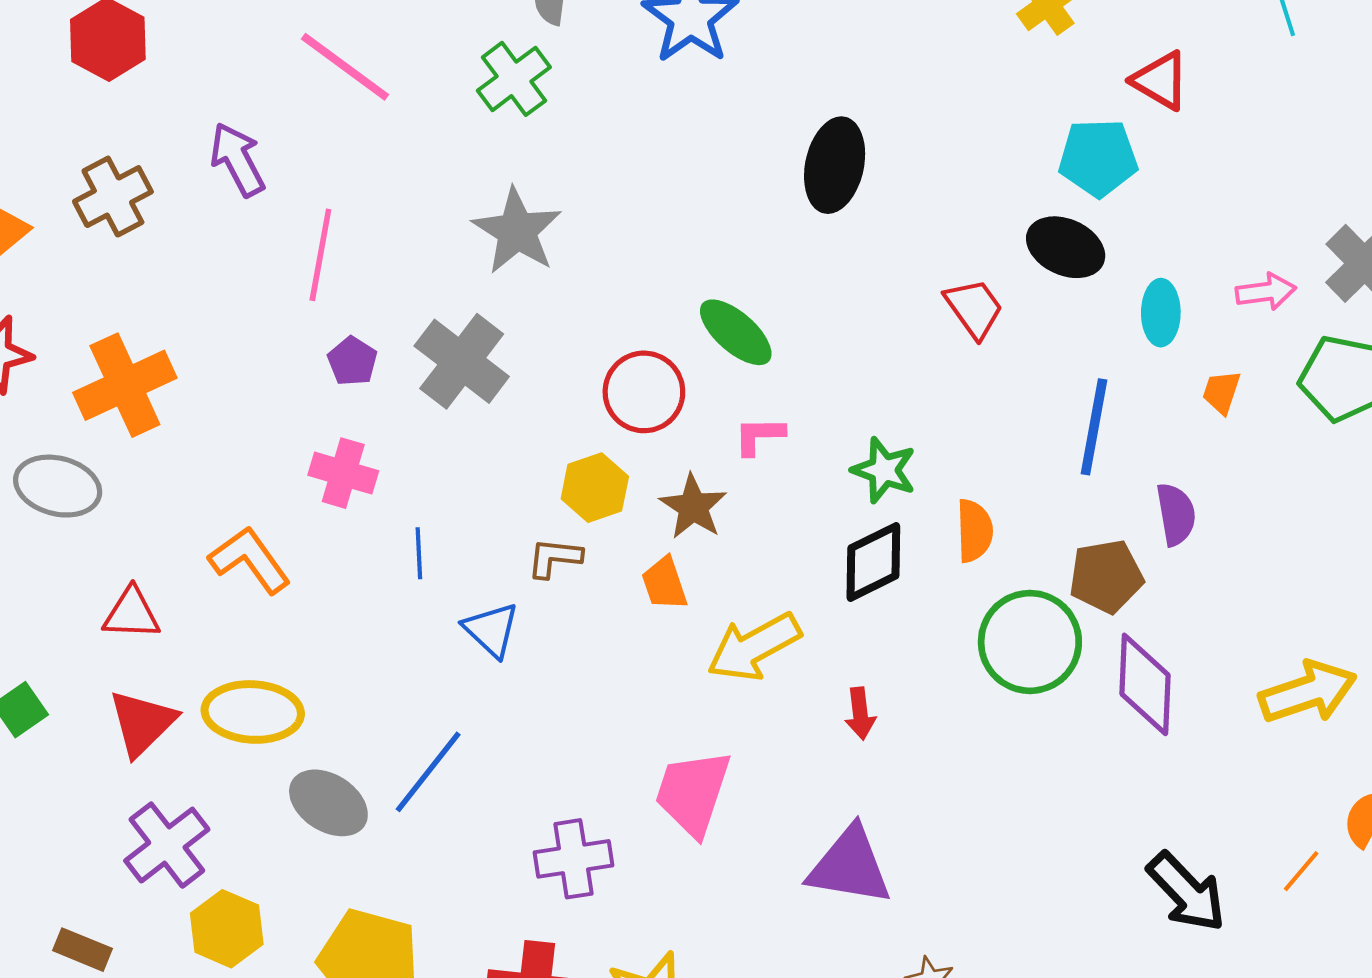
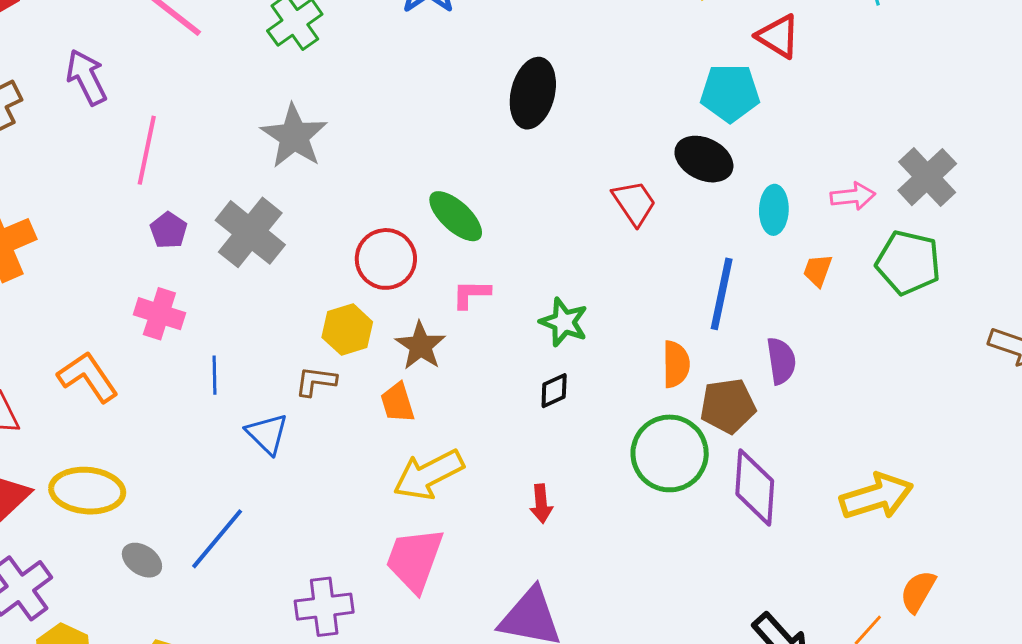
orange semicircle: (974, 531) -> (676, 364), moved
black diamond: (873, 562) -> (554, 391), size x0.6
yellow arrow: (754, 647) -> (428, 475), moved
gray ellipse: (328, 803) -> (142, 560), size x0.7

